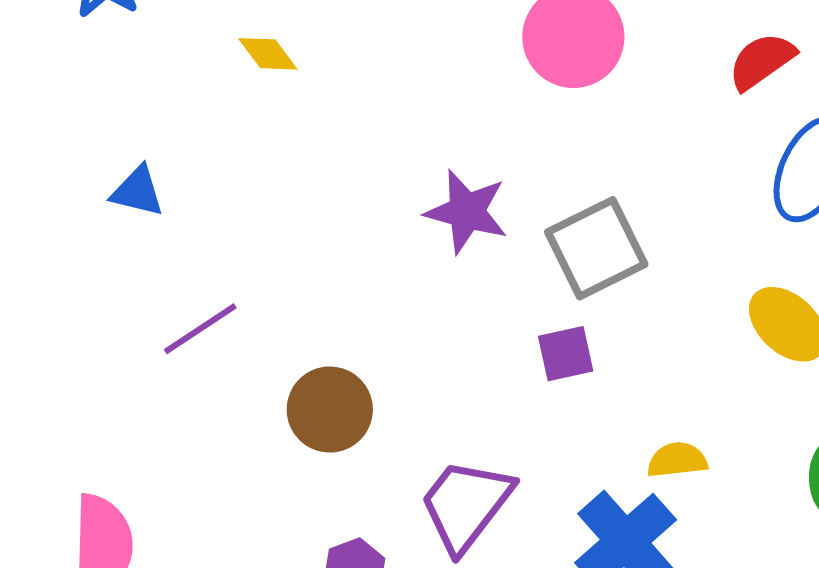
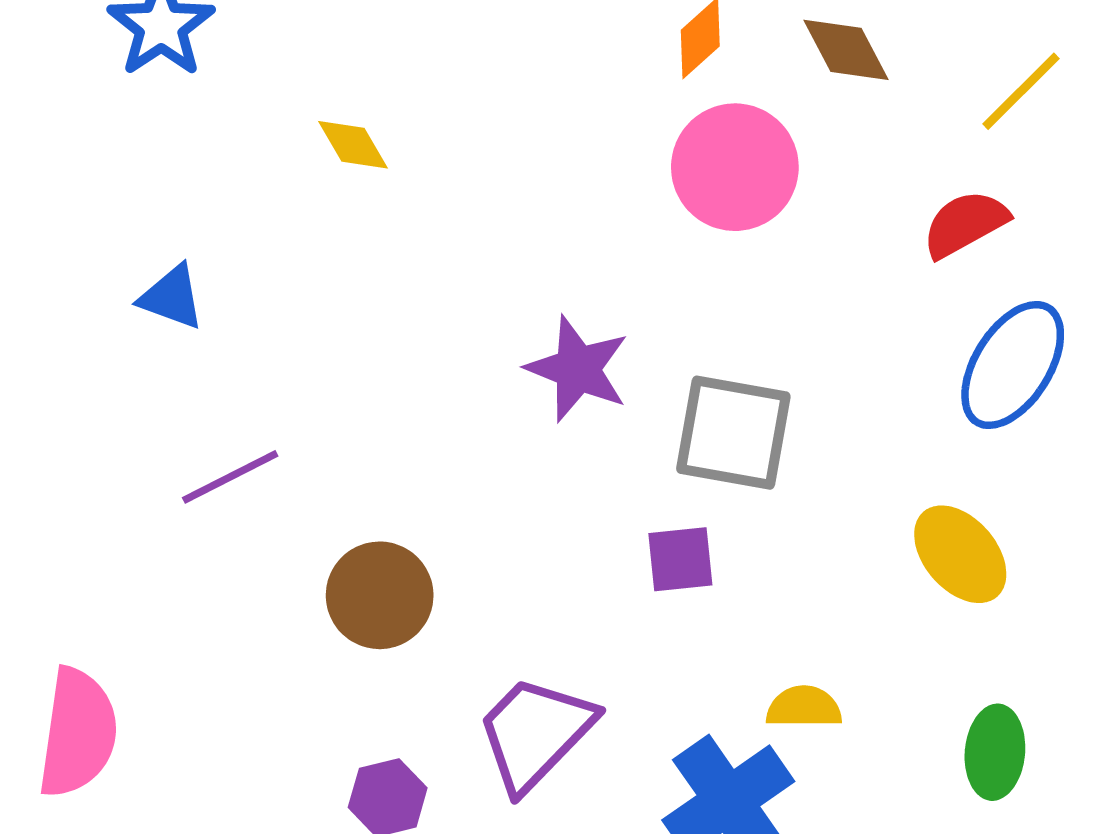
gray square: (596, 248) -> (733, 433), turned 30

